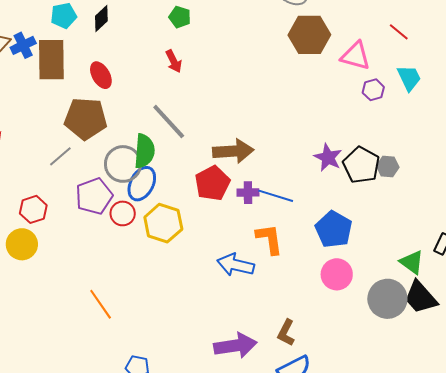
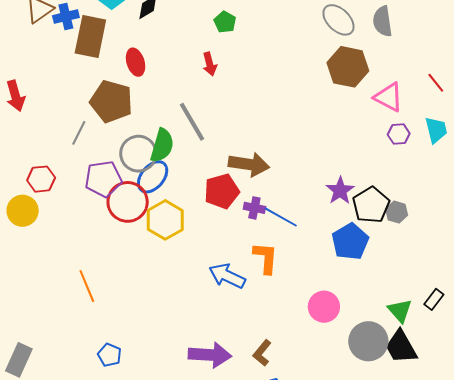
gray line: (60, 156) -> (79, 133), turned -35
red circle: (123, 213) -> (128, 202), size x1.6
blue pentagon: (334, 229) -> (350, 242), moved

